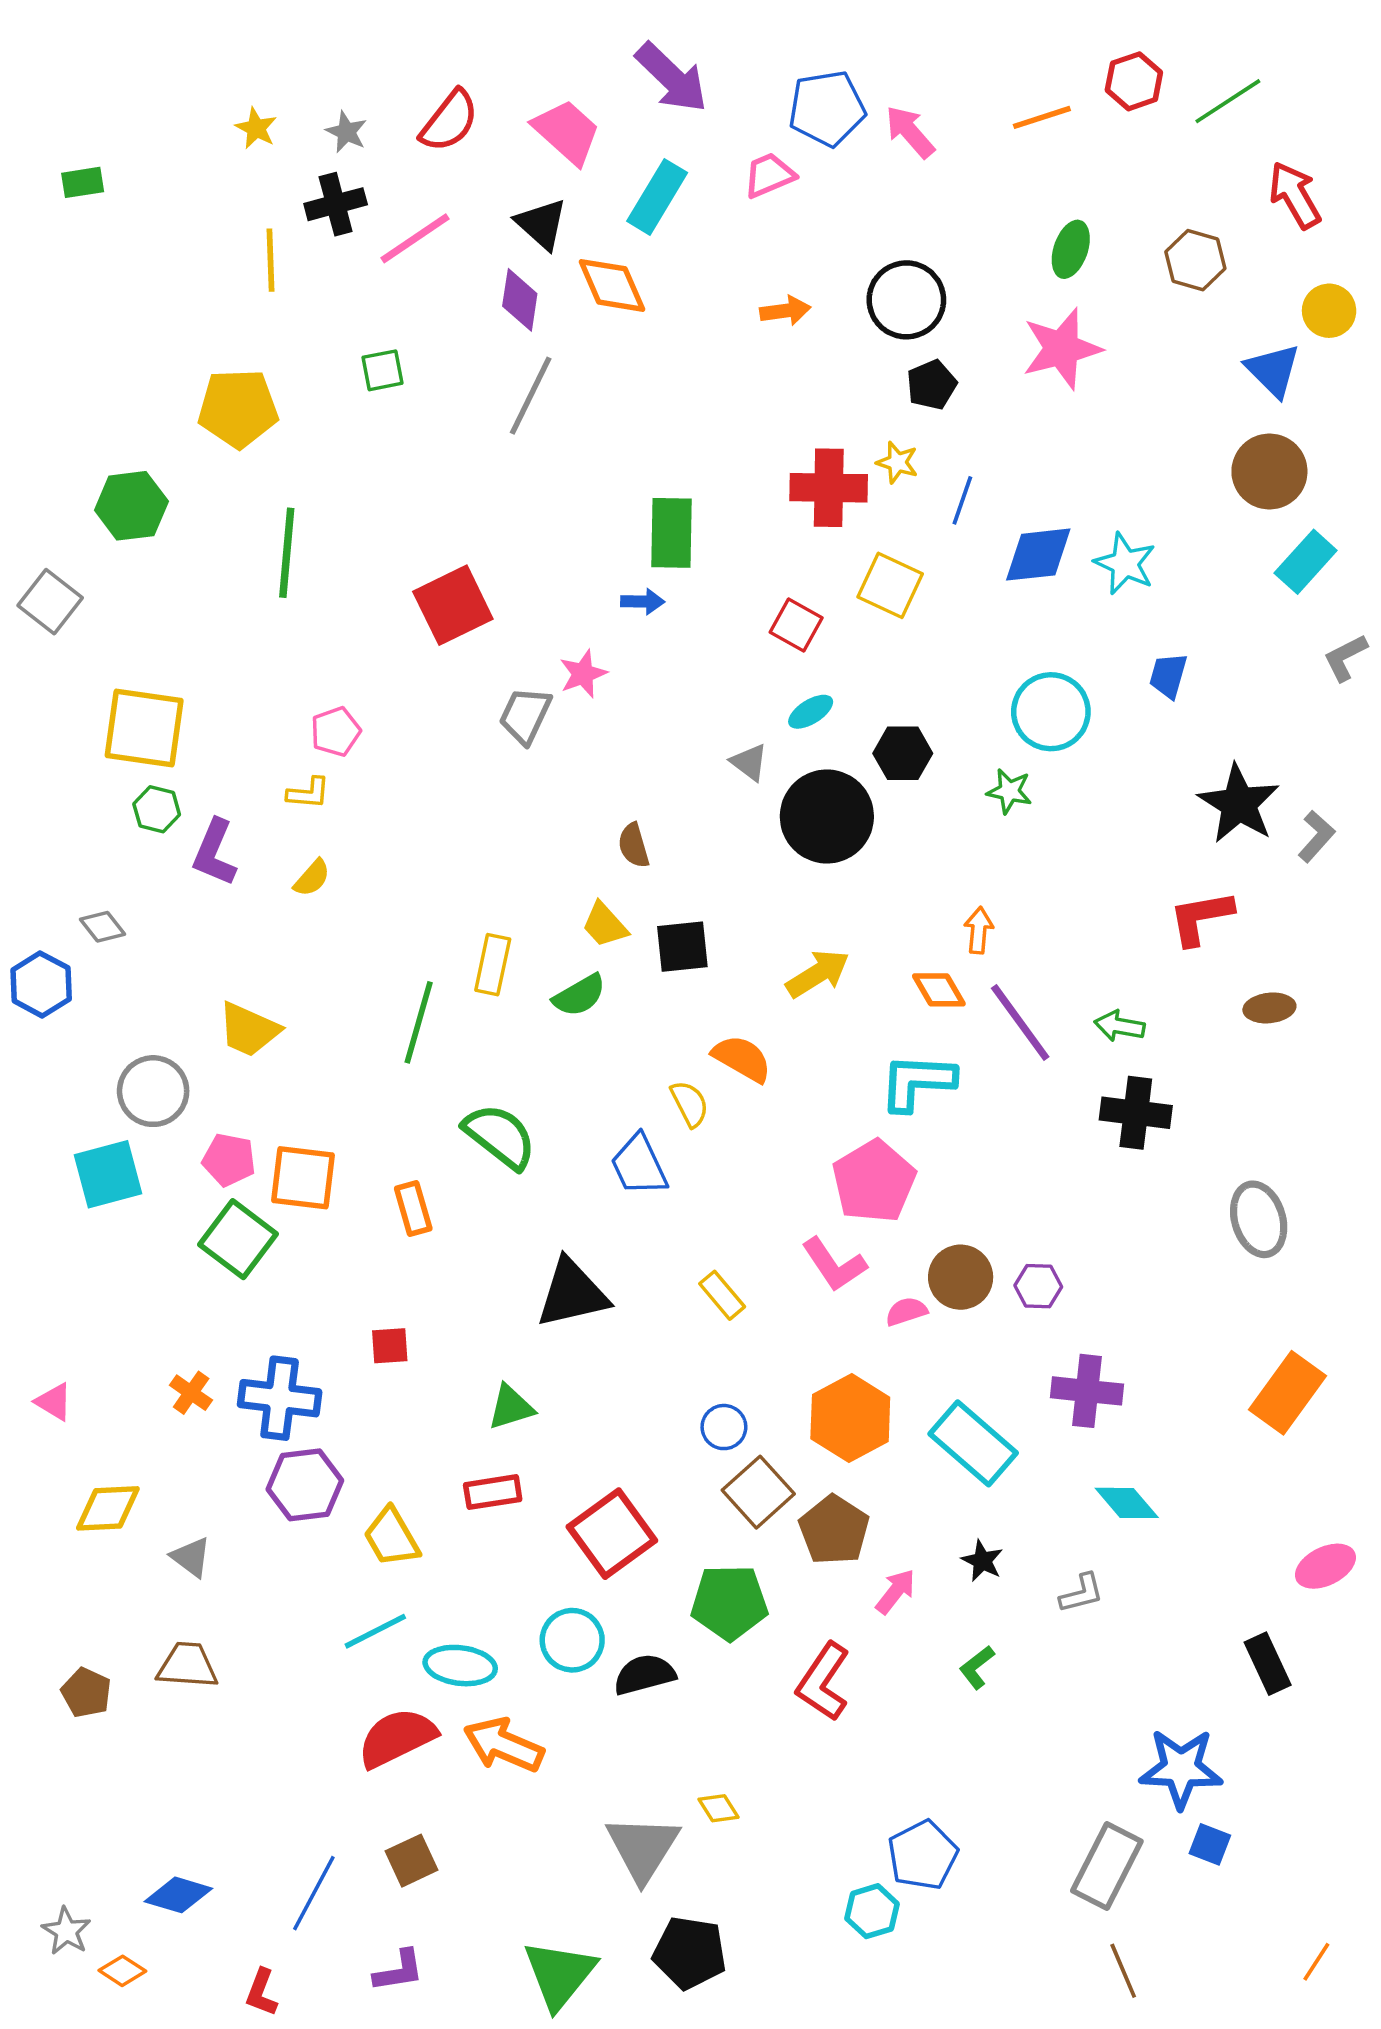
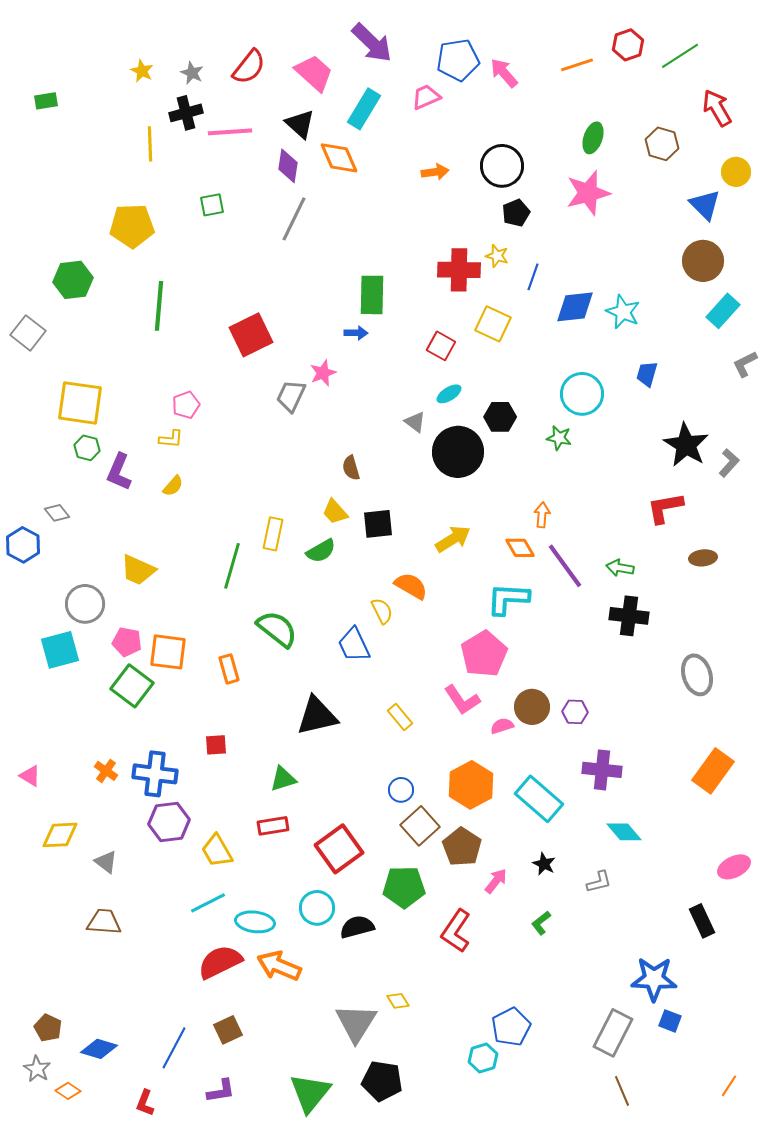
pink line: (415, 238) -> (230, 132), turned 30
brown pentagon: (86, 1693) -> (48, 1028), moved

